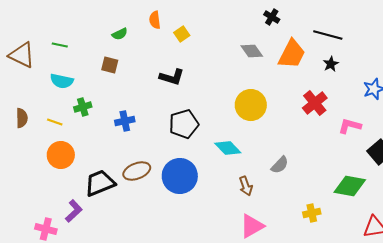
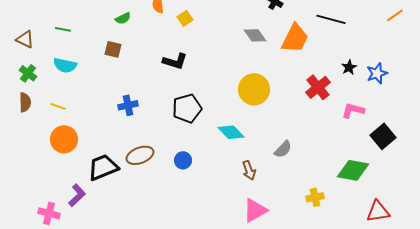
brown triangle: (22, 55) -> (25, 39), size x0.7
black star: (331, 64) -> (349, 67), moved
green cross: (83, 107) -> (28, 73), moved, turned -36
blue circle: (180, 176) -> (183, 160), size x0.5

